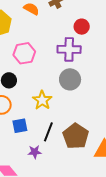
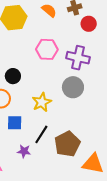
red circle: (82, 27) -> (89, 24), moved
pink hexagon: (24, 53) -> (47, 49), moved

